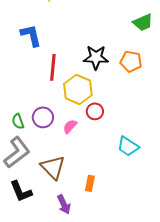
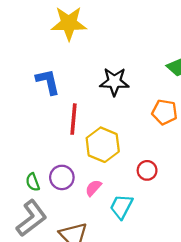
black star: (96, 57) -> (114, 82), moved
red circle: (95, 111) -> (147, 170), moved
cyan trapezoid: (128, 146) -> (121, 207), moved, turned 85

